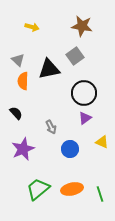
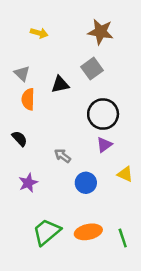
black triangle: (49, 69) -> (60, 85), size x0.7
gray arrow: (51, 127) -> (63, 156), turned 152
purple star: (23, 149) -> (28, 183), size x0.7

